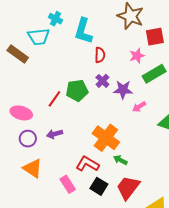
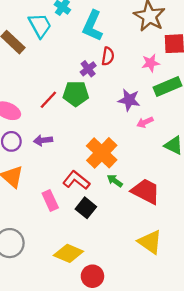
cyan trapezoid: (39, 37) -> (40, 25), turned -120
purple cross: (102, 81) -> (88, 69), moved
red trapezoid: (128, 188) -> (146, 191), moved, turned 72

